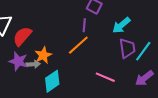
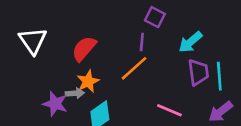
red semicircle: (22, 36) -> (84, 49), moved
cyan line: (143, 51) -> (219, 76), turned -40
purple star: (18, 61) -> (55, 104), moved

